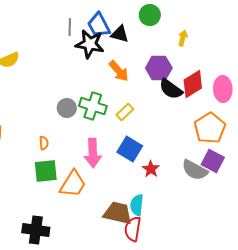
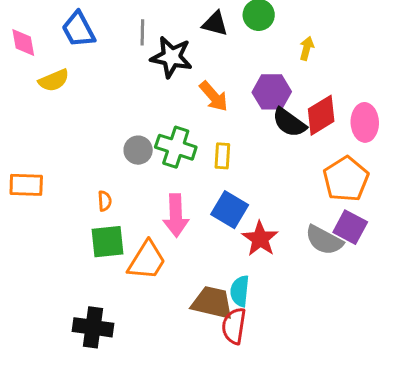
blue trapezoid: (99, 25) -> (78, 29), moved
black triangle: (120, 34) -> (215, 24), moved
yellow rectangle: (125, 112) -> (222, 156), turned -42
red star: (151, 169) -> (260, 239), size x1.4

